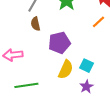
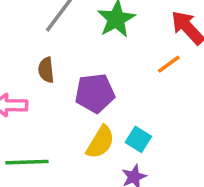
brown semicircle: (36, 24) -> (46, 70), moved

